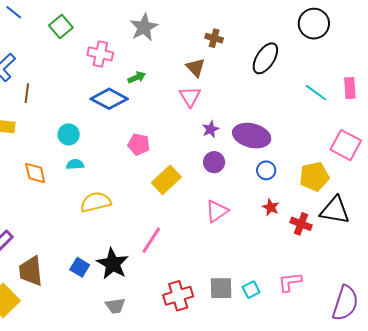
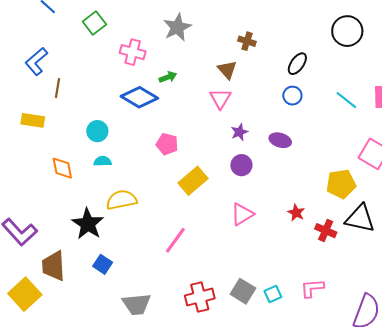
black ellipse: (265, 58) -> (297, 64), size x0.7
purple ellipse: (252, 136) -> (280, 140), size x0.6
blue circle: (266, 170) -> (292, 96), moved
black star: (113, 264) -> (88, 224), moved
gray square: (221, 288) -> (243, 291), turned 30
gray trapezoid: (115, 306) -> (137, 304), size x1.4

